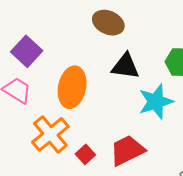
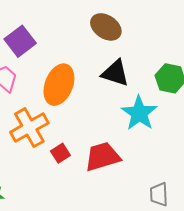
cyan star: (156, 102) -> (139, 113), turned -30

